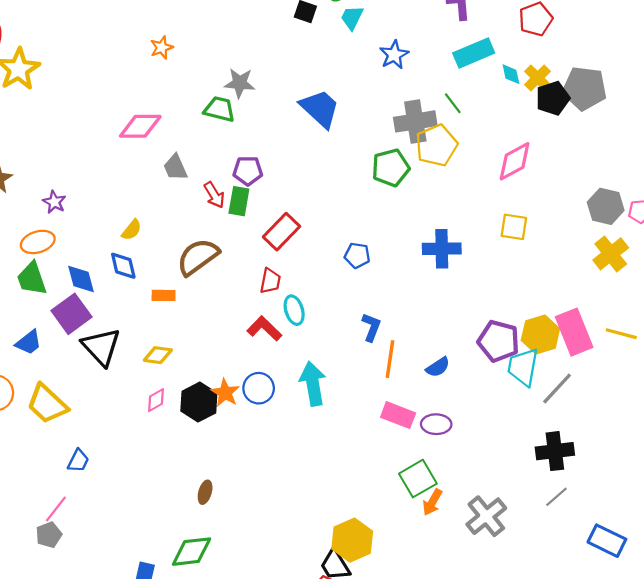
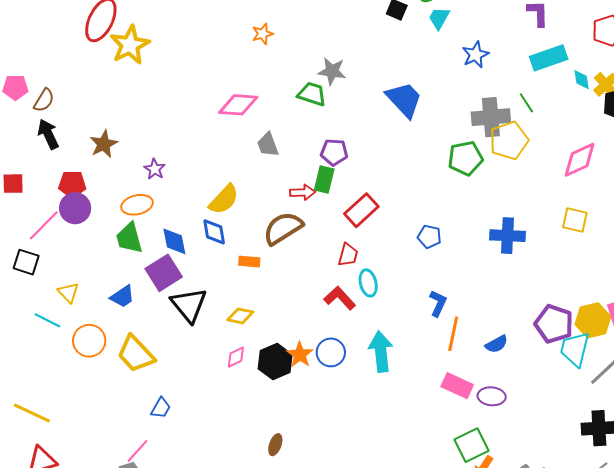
red arrow: (214, 195) -> (303, 192), moved, turned -65
yellow semicircle: (132, 230) -> (224, 199), size x1.6

